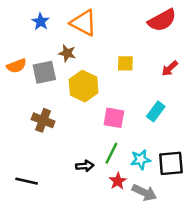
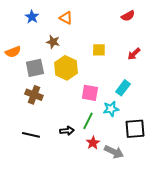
red semicircle: (162, 20) -> (128, 16), size x0.6
orange triangle: (84, 23) -> (66, 18), size x0.6
gray square: (44, 72) -> (35, 68), moved
cyan star: (141, 160) -> (111, 109), moved
black line: (27, 181) -> (31, 135), moved

